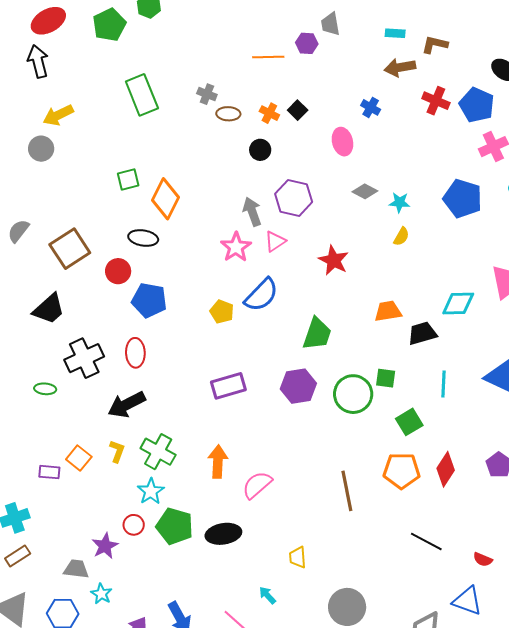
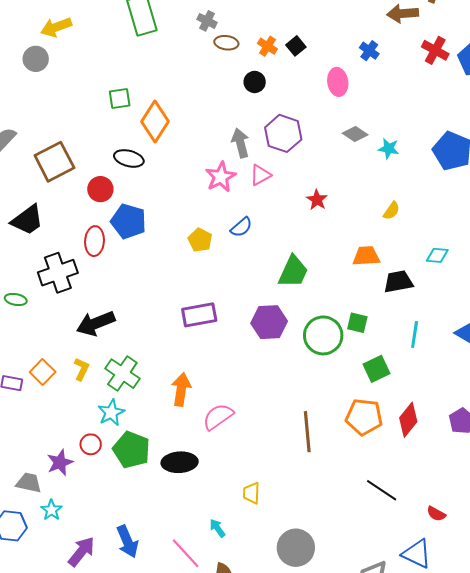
yellow semicircle: (401, 237) -> (392, 211), moved
red star: (334, 260) -> (317, 200), size x0.7
blue semicircle: (261, 295) -> (241, 227), size x0.6
cyan diamond: (458, 303) -> (437, 255), size x0.7
red ellipse: (135, 353) -> (95, 241), moved

